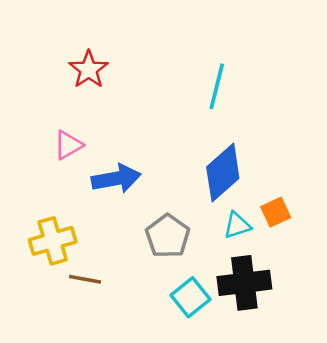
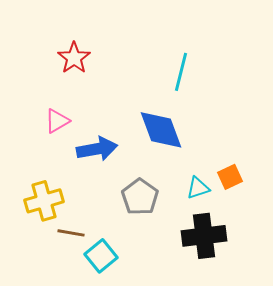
blue diamond: (223, 173) -> (161, 130), moved, turned -69
cyan square: (190, 297) -> (101, 256), moved

